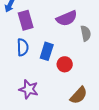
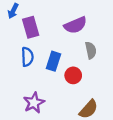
gray semicircle: (86, 33) -> (91, 50), moved
purple star: (29, 89) -> (34, 103), turned 30

